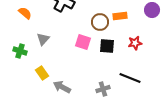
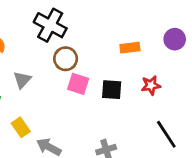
brown circle: (100, 22) -> (66, 59), moved
black line: (130, 78) -> (166, 134), moved, turned 35

